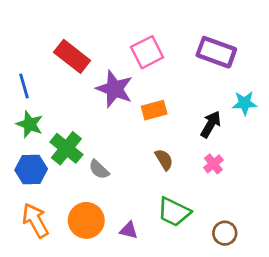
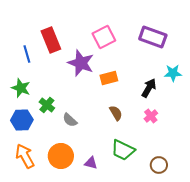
red rectangle: (72, 56) -> (51, 40), turned 30
blue line: (24, 86) -> (27, 54), moved
green cross: (66, 148) -> (47, 105), size x0.7

